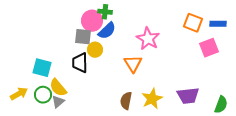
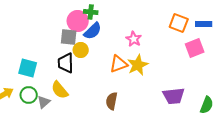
pink star: (148, 39) -> (134, 39), size x0.7
orange triangle: (133, 64) -> (119, 64), turned 42
yellow semicircle: (58, 88) -> (60, 90), moved
yellow star: (152, 99) -> (138, 65), moved

